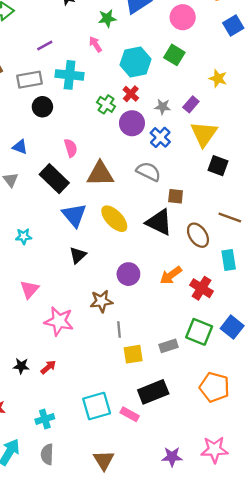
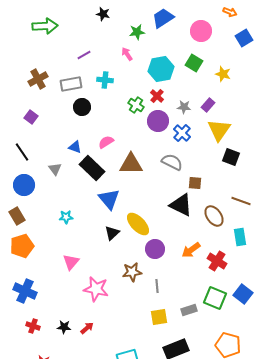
cyan cross: (70, 75) -> (105, 80), size x0.7
yellow star: (218, 78) -> (223, 74), moved
blue triangle: (20, 147) -> (75, 147), moved
pink semicircle: (71, 148) -> (106, 142), turned -105
yellow ellipse: (114, 219) -> (138, 224), moved
gray line: (119, 329) -> (157, 286), moved

